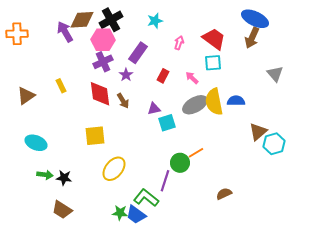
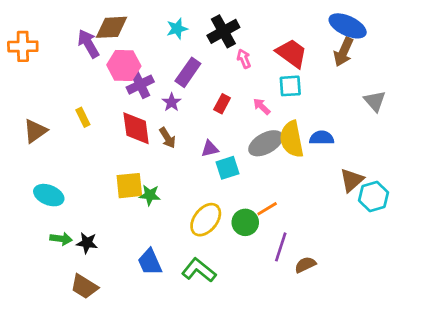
black cross: (111, 20) -> (223, 31), moved
cyan star: (155, 21) -> (177, 29), moved
pink hexagon: (103, 40) -> (124, 65), moved
pink arrow: (179, 43) -> (244, 59), turned -40
yellow ellipse: (114, 169) -> (206, 220), moved
purple line: (165, 181) -> (281, 247), moved
green star: (120, 213) -> (150, 195), moved
blue trapezoid: (136, 215) -> (150, 262), moved, turned 30

